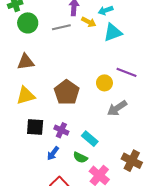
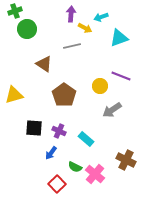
gray line: (61, 27) -> (72, 46), moved
cyan triangle: (113, 32) -> (119, 38), moved
brown triangle: (26, 62) -> (44, 64), moved, turned 42
yellow triangle: (26, 96) -> (14, 95), moved
green semicircle: (80, 158) -> (75, 167), moved

